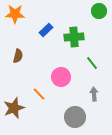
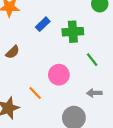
brown semicircle: (18, 56) -> (13, 52), turned 32
gray arrow: (94, 94) -> (94, 93), turned -88

